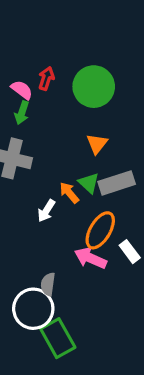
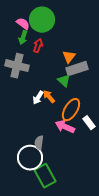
red arrow: (46, 78) -> (38, 46), moved
green circle: (94, 87) -> (42, 20), moved
gray rectangle: (117, 183) -> (77, 69), moved
orange arrow: (69, 193) -> (49, 97), moved

